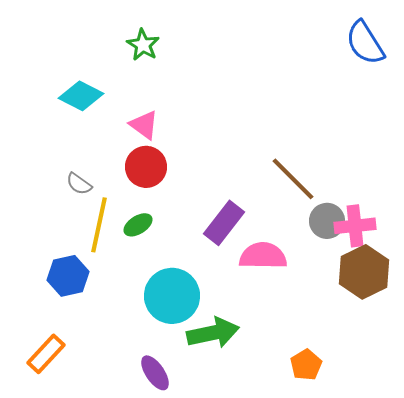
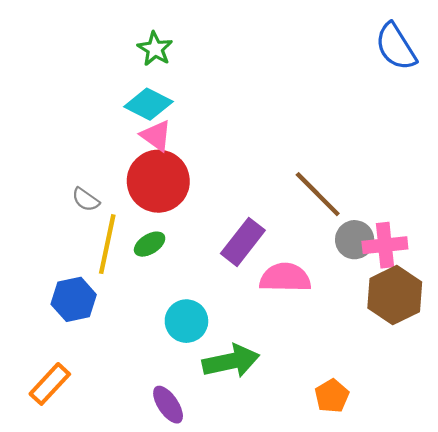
cyan diamond: (81, 96) -> (148, 104), moved
red circle: (146, 167) -> (158, 181), size x1.4
cyan circle: (172, 296) -> (186, 321), size x0.7

